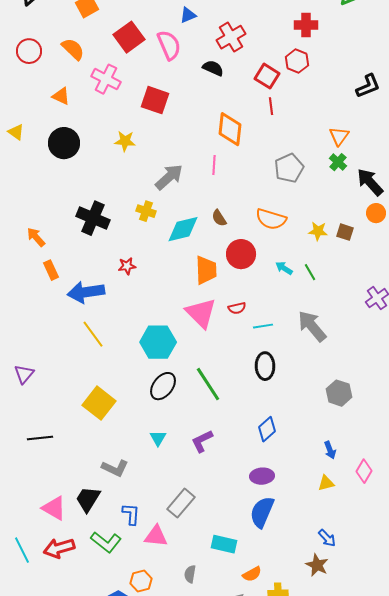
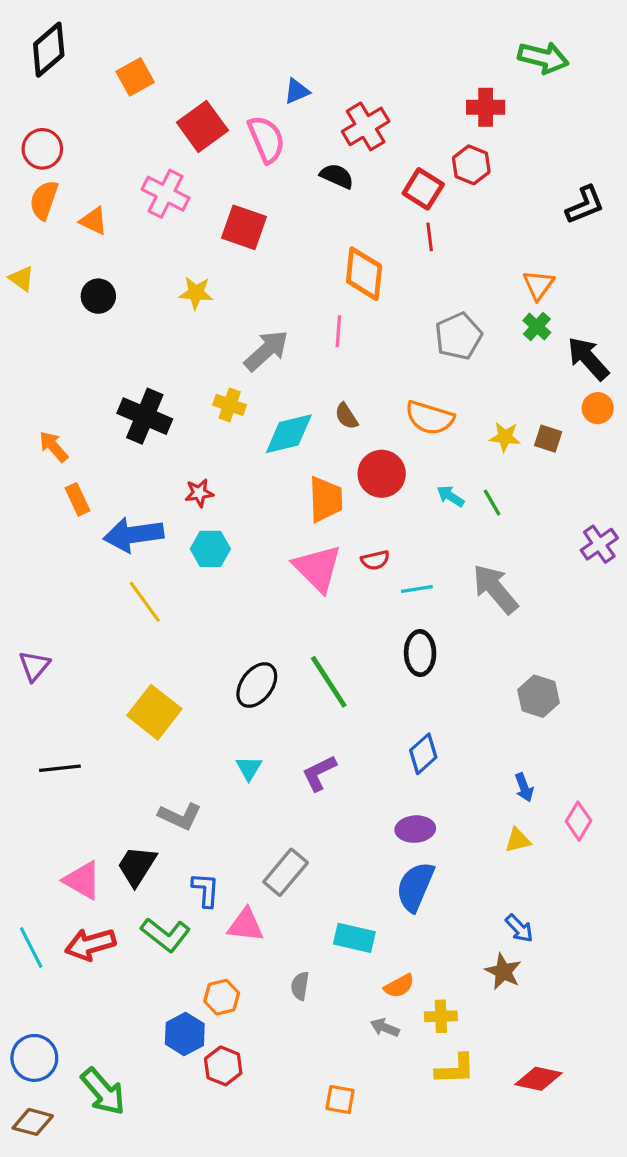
orange semicircle: (73, 49) -> (44, 200), moved, turned -115
black circle: (64, 143) -> (98, 296), size x0.7
cyan hexagon: (158, 342) -> (210, 549), moved, size x0.7

